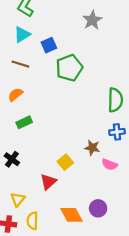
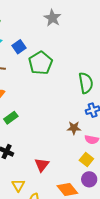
yellow square: (65, 162) -> (86, 160), moved

